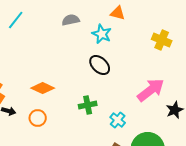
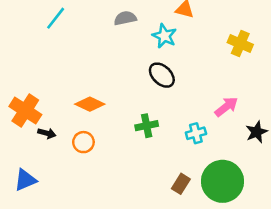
pink arrow: (151, 90) -> (226, 107), size x0.7
cyan cross: (118, 120) -> (196, 133), moved, turned 35

